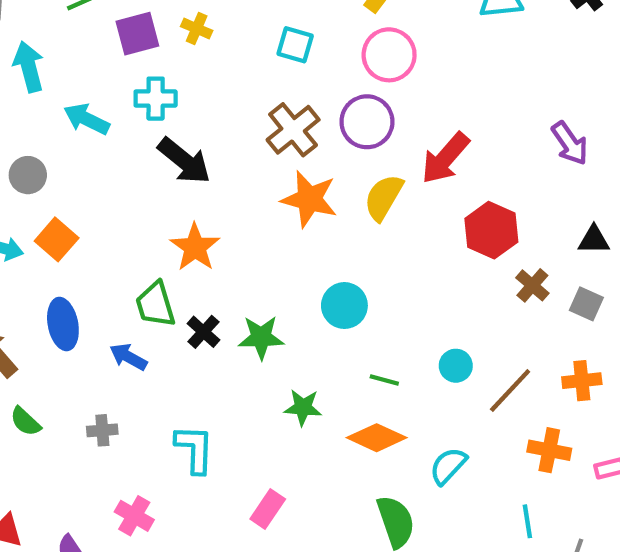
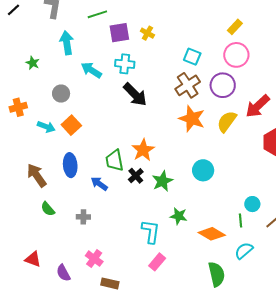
cyan square: (295, 45) -> (192, 57), moved
orange star: (195, 247) -> (143, 150), moved
green star: (261, 337) -> (162, 181), turned -30
green line: (384, 380) -> (240, 220), moved, turned 64
cyan L-shape: (195, 449) -> (151, 232), moved

